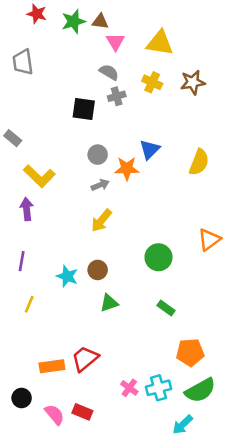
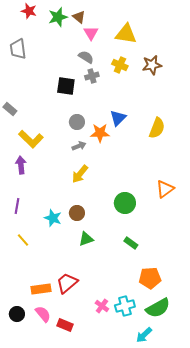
brown triangle: (100, 21) -> (79, 17), turned 32
yellow line: (29, 304) -> (23, 240), turned -64
pink semicircle: (55, 414) -> (43, 314), moved

